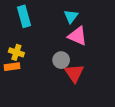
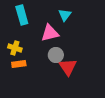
pink triangle: (78, 36) -> (50, 33), moved, turned -36
orange rectangle: (12, 67) -> (19, 64), moved

